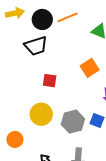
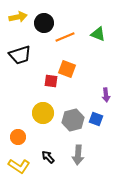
orange line: (68, 17) -> (65, 37), moved
black trapezoid: (36, 46) -> (20, 55), moved
orange square: (90, 68) -> (67, 69), moved, turned -36

